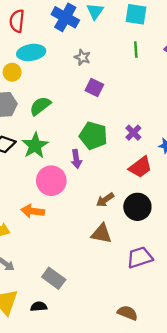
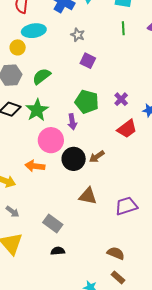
black circle: (137, 207) -> (74, 159), moved
brown triangle: (101, 234) -> (88, 196), moved
black semicircle: (39, 307) -> (58, 251), moved

